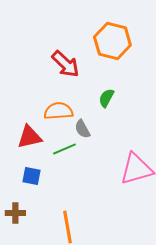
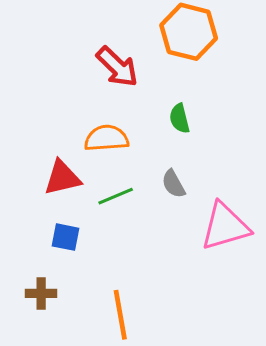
green semicircle: (106, 98) -> (180, 118), turned -42
gray semicircle: (82, 129) -> (173, 184), moved

